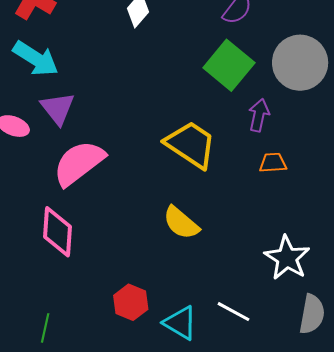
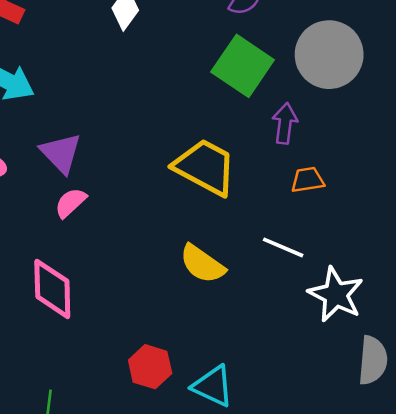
purple triangle: (58, 108) -> (61, 153), moved
pink semicircle: (79, 163) -> (71, 203), size x0.5
white line: (234, 312) -> (283, 247), moved

